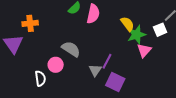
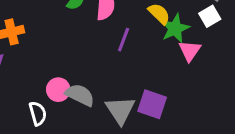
gray semicircle: (71, 49) -> (80, 95), moved
purple line: (107, 61) -> (124, 40), moved
gray triangle: (95, 70) -> (120, 110), moved, size x1.5

